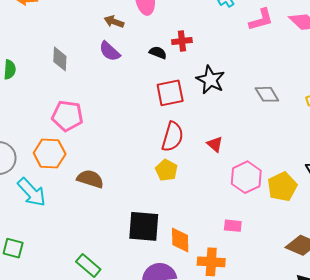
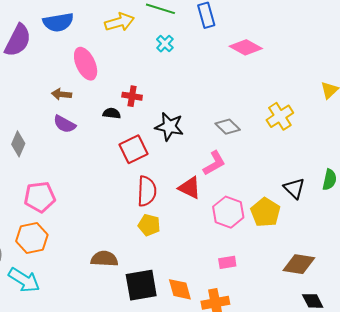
pink L-shape: (261, 20) -> (214, 163), moved
red cross: (182, 41) -> (132, 96), turned 30
gray diamond: (60, 59) -> (18, 144), turned 35
red triangle: (215, 144) -> (190, 188), size x1.4
brown semicircle: (90, 179) -> (104, 259), moved

